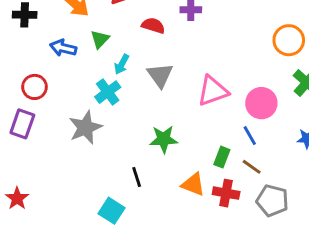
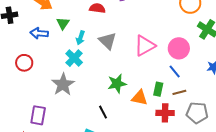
purple rectangle: (22, 124) -> (38, 115), moved
brown line: (252, 167) -> (179, 92), turned -40
orange triangle: (193, 184) -> (140, 98), moved

